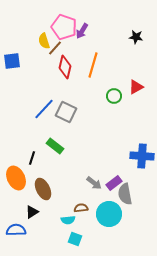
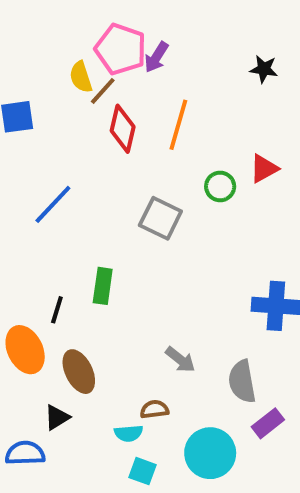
blue line: (44, 109) -> (53, 204), moved
gray square: (66, 112) -> (160, 218), moved
green rectangle: (55, 146) -> (103, 286), turned 60
purple rectangle: (114, 183) -> (268, 423), moved
cyan circle: (109, 214) -> (210, 453), moved

